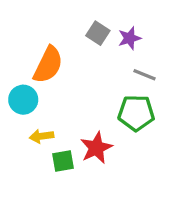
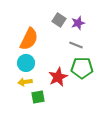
gray line: (144, 75) -> (76, 45), moved
cyan circle: (23, 100) -> (26, 63), moved
red star: (96, 148) -> (58, 77), moved

